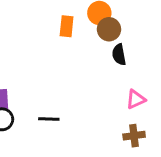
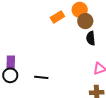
orange rectangle: (67, 26) -> (57, 17), turned 48

